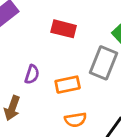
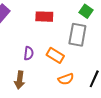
orange rectangle: (68, 85) -> (55, 55), turned 54

